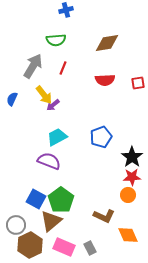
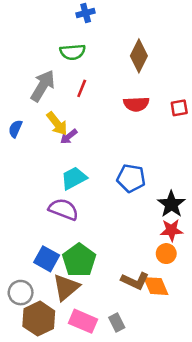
brown diamond: (107, 43) -> (139, 56), turned -55
blue pentagon: (101, 137) -> (131, 178), turned 30
orange diamond: (128, 235) -> (156, 286), moved

